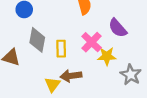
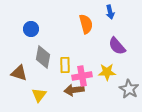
pink cross: (92, 42) -> (82, 76), moved, turned 36
yellow triangle: (52, 84) -> (39, 95), moved

